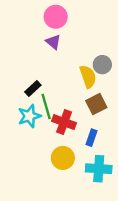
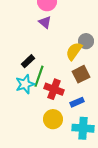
yellow semicircle: (88, 77) -> (74, 51), turned -126
green line: (46, 106) -> (39, 76), turned 35
blue rectangle: (92, 138) -> (77, 102), turned 48

